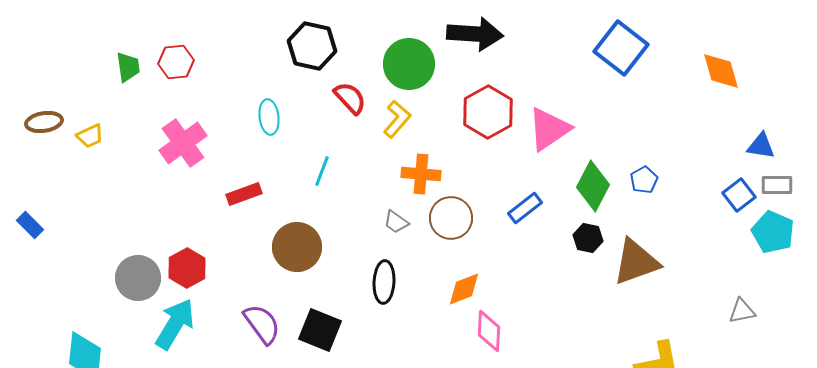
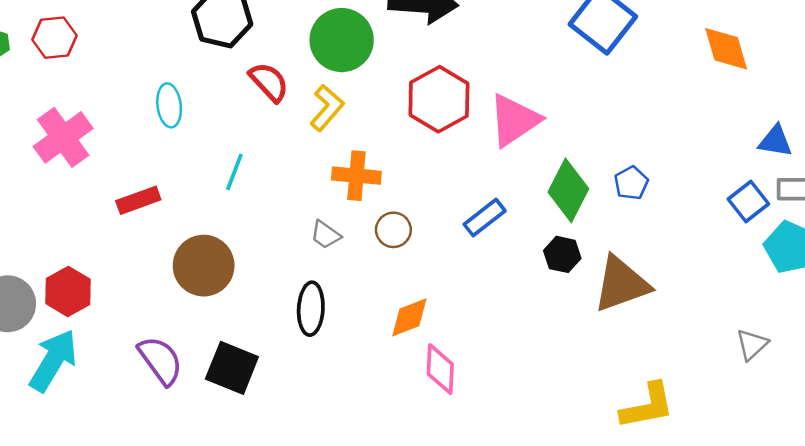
brown circle: (451, 218) -> (393, 230), size x0.7
gray triangle: (742, 311) -> (752, 344), turned -32

